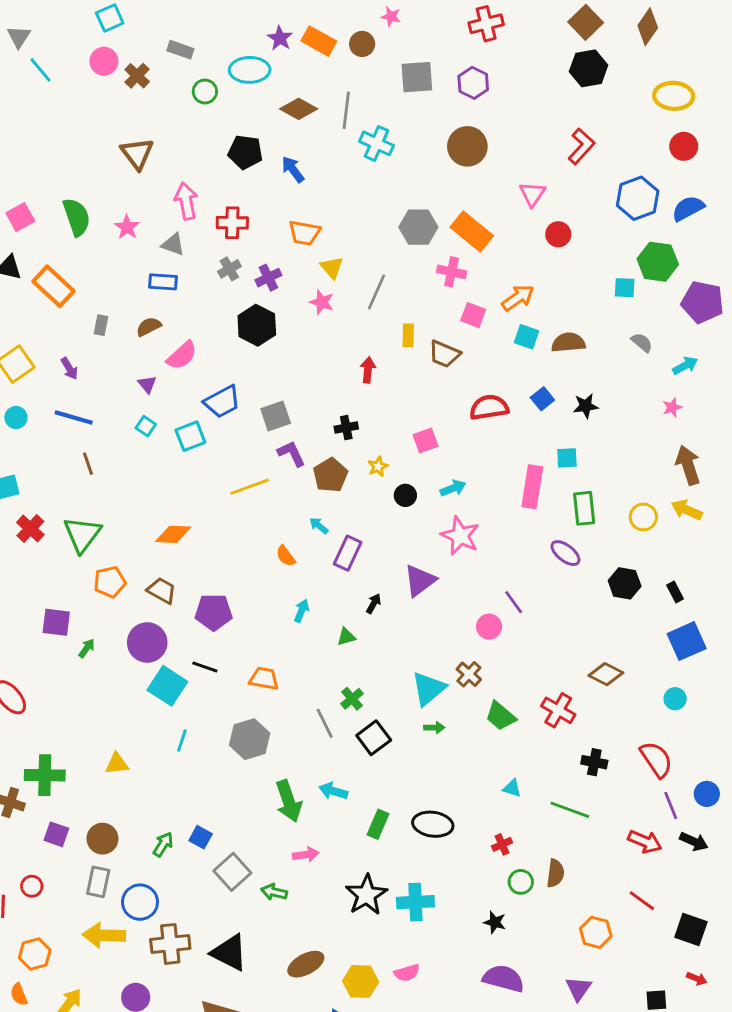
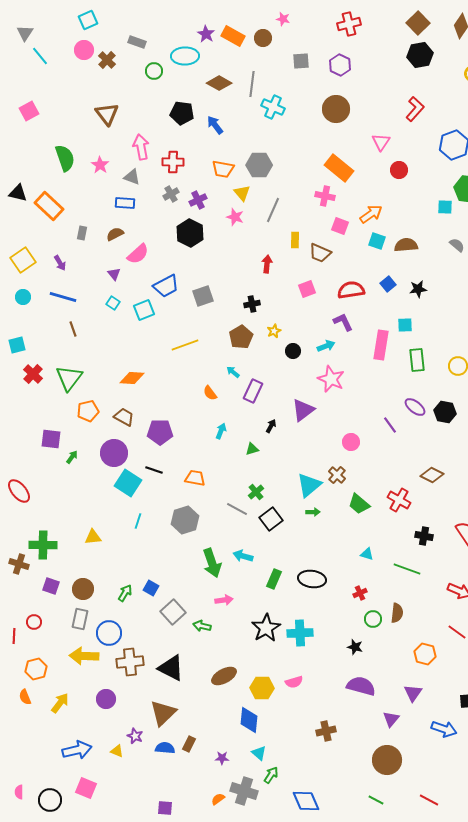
gray square: (417, 77) -> (301, 61), size x0.7
pink square: (20, 217) -> (29, 111), moved
gray hexagon: (418, 227) -> (259, 165), moved
pink square: (426, 441) -> (307, 289), moved
purple L-shape: (291, 454) -> (343, 322), moved
purple ellipse: (565, 553) -> (415, 407), moved
purple line: (514, 602) -> (390, 425), moved
gray line: (325, 723) -> (237, 509), turned -35

